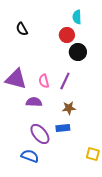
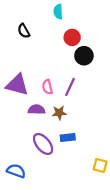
cyan semicircle: (77, 17) -> (58, 12), moved
brown star: (69, 108) -> (59, 113), moved
blue semicircle: (30, 156) -> (16, 171), moved

